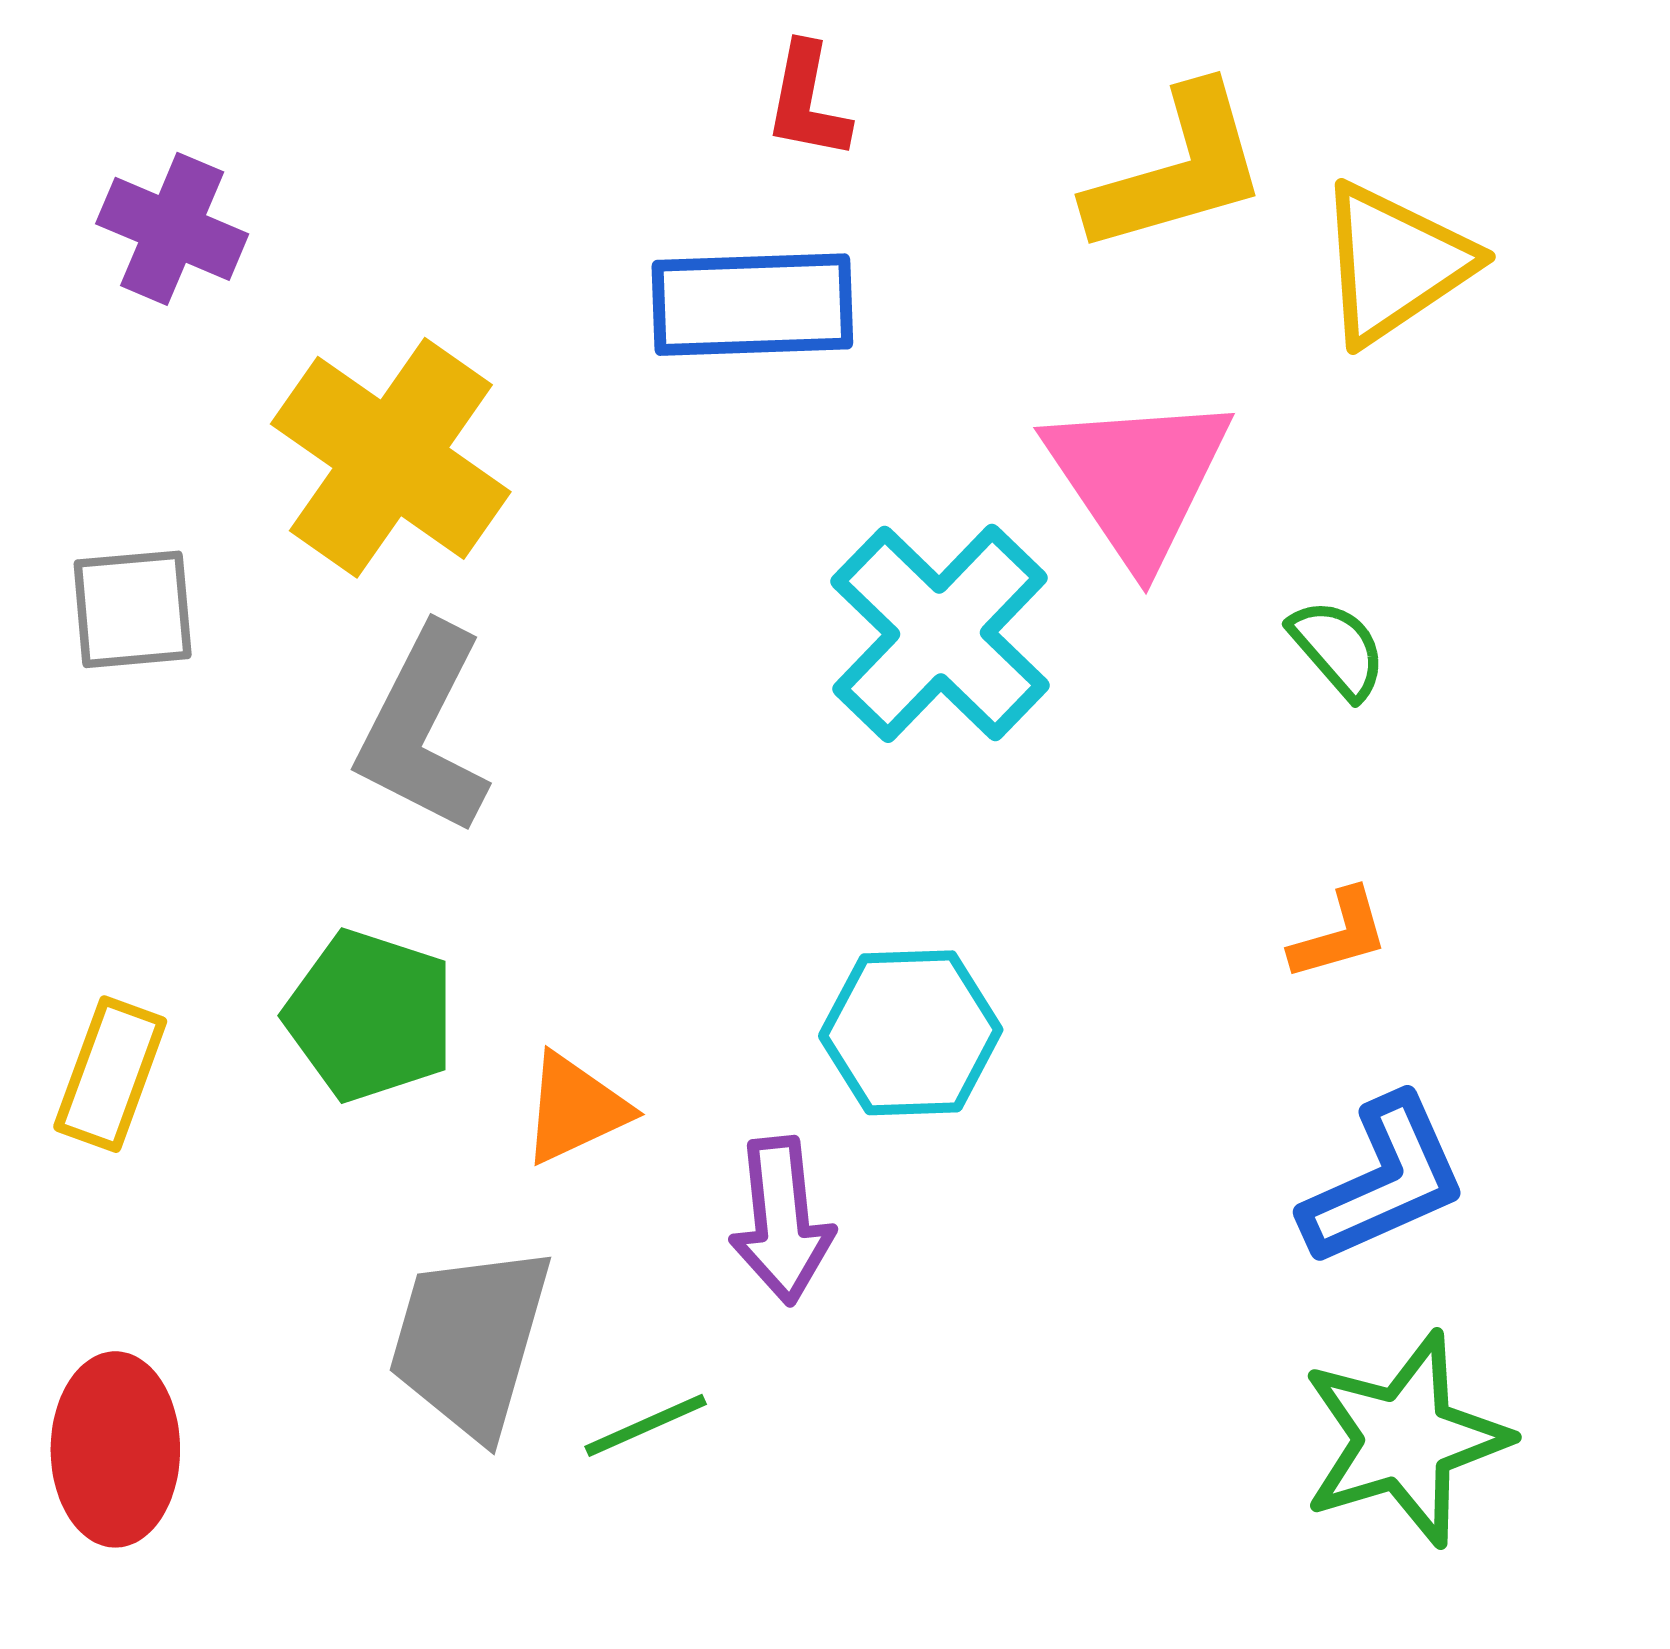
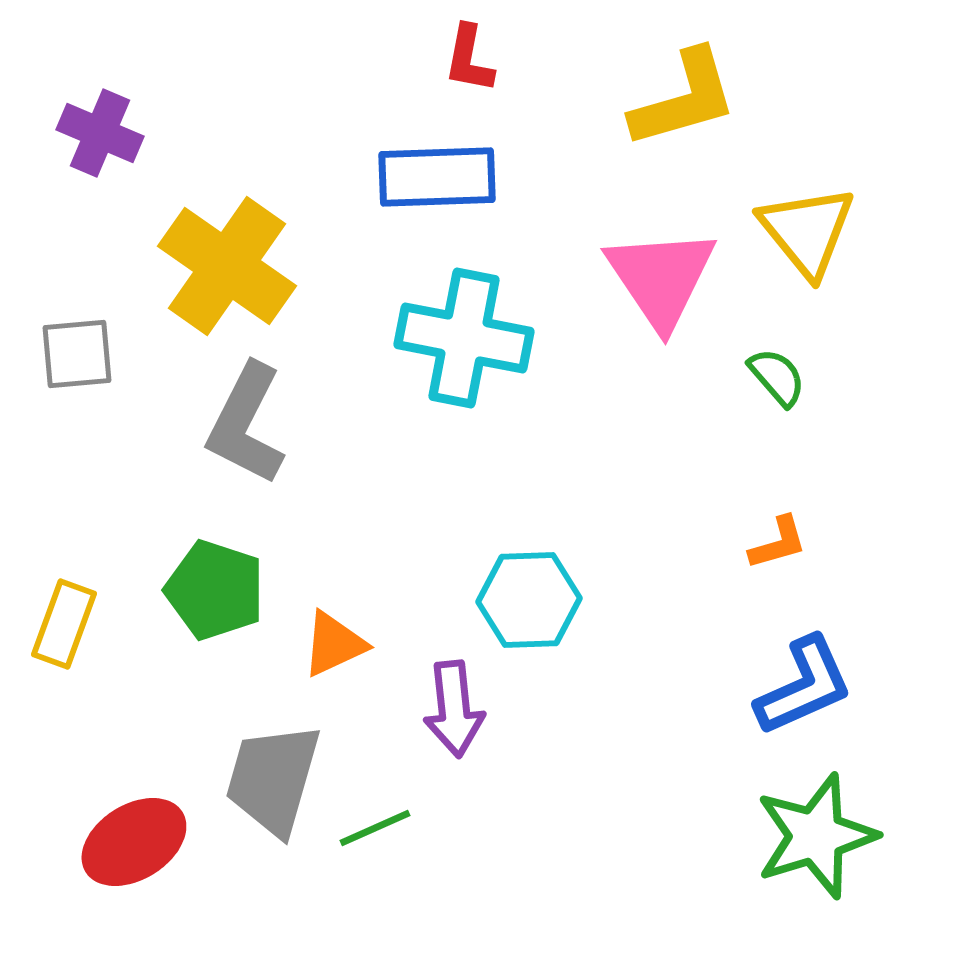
yellow triangle: (1395, 263) -> (807, 231), moved, turned -35
cyan cross: (940, 633) -> (464, 338), moved, turned -33
red ellipse: (115, 1449) -> (134, 842), moved, turned 58

